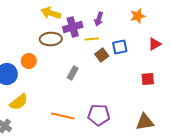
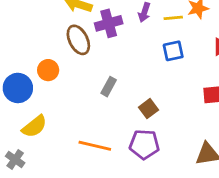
brown ellipse: (51, 39) -> (78, 40), turned 65
yellow line: (92, 39) -> (173, 18), moved
brown square: (102, 55) -> (148, 109), moved

